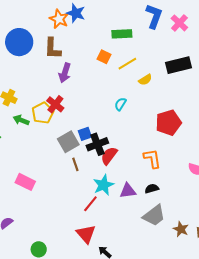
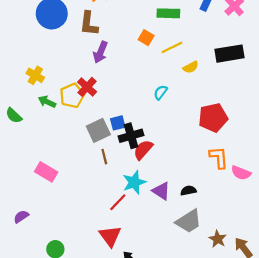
orange L-shape: (152, 158) -> (219, 157), moved
purple triangle: (128, 191) -> (161, 191), turned 36

